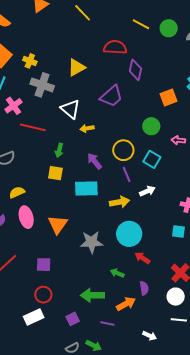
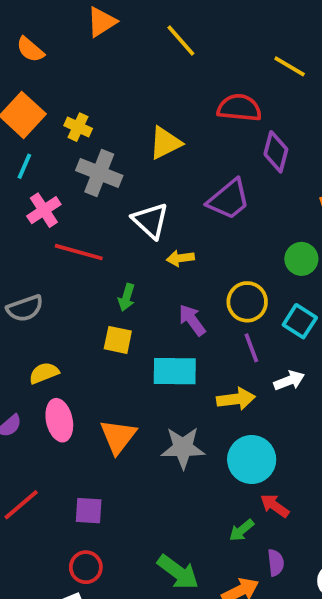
gray star: (91, 242) -> (183, 448), moved
green arrow: (117, 273) -> (242, 530), moved, turned -64
green arrow: (92, 295) -> (178, 572), turned -145

